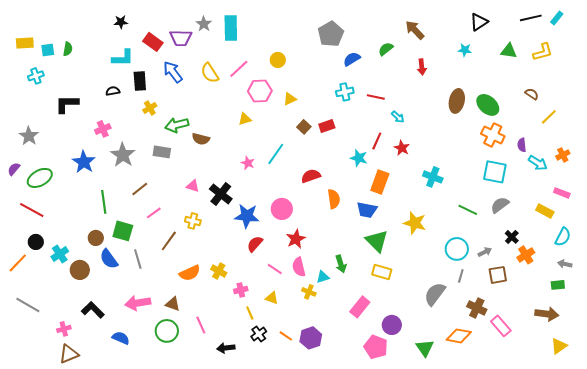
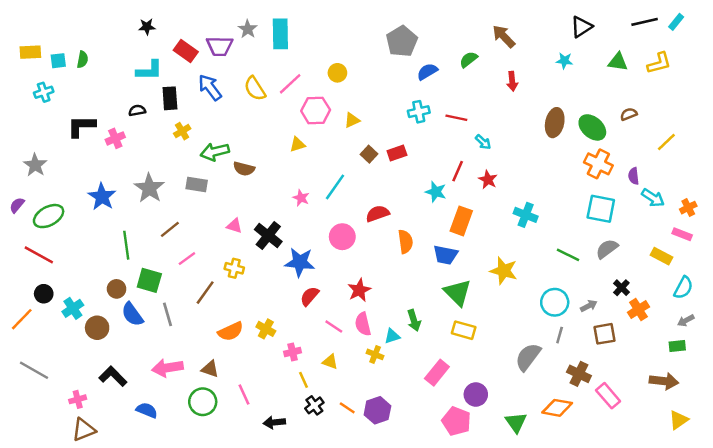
brown semicircle: (532, 94) -> (629, 114), moved, turned -56
pink cross: (103, 129) -> (115, 138), moved
orange cross: (563, 155) -> (688, 208), moved
pink circle: (282, 209) -> (342, 237), moved
gray arrow: (565, 264) -> (686, 320), turned -40

